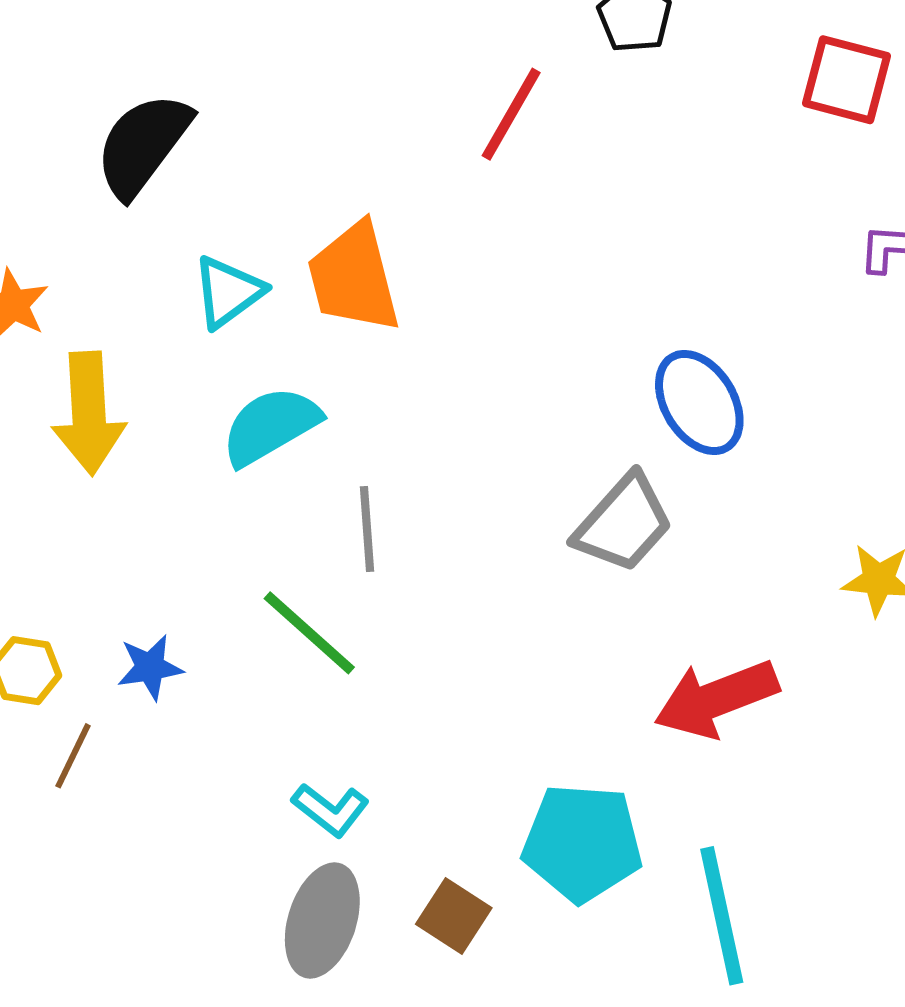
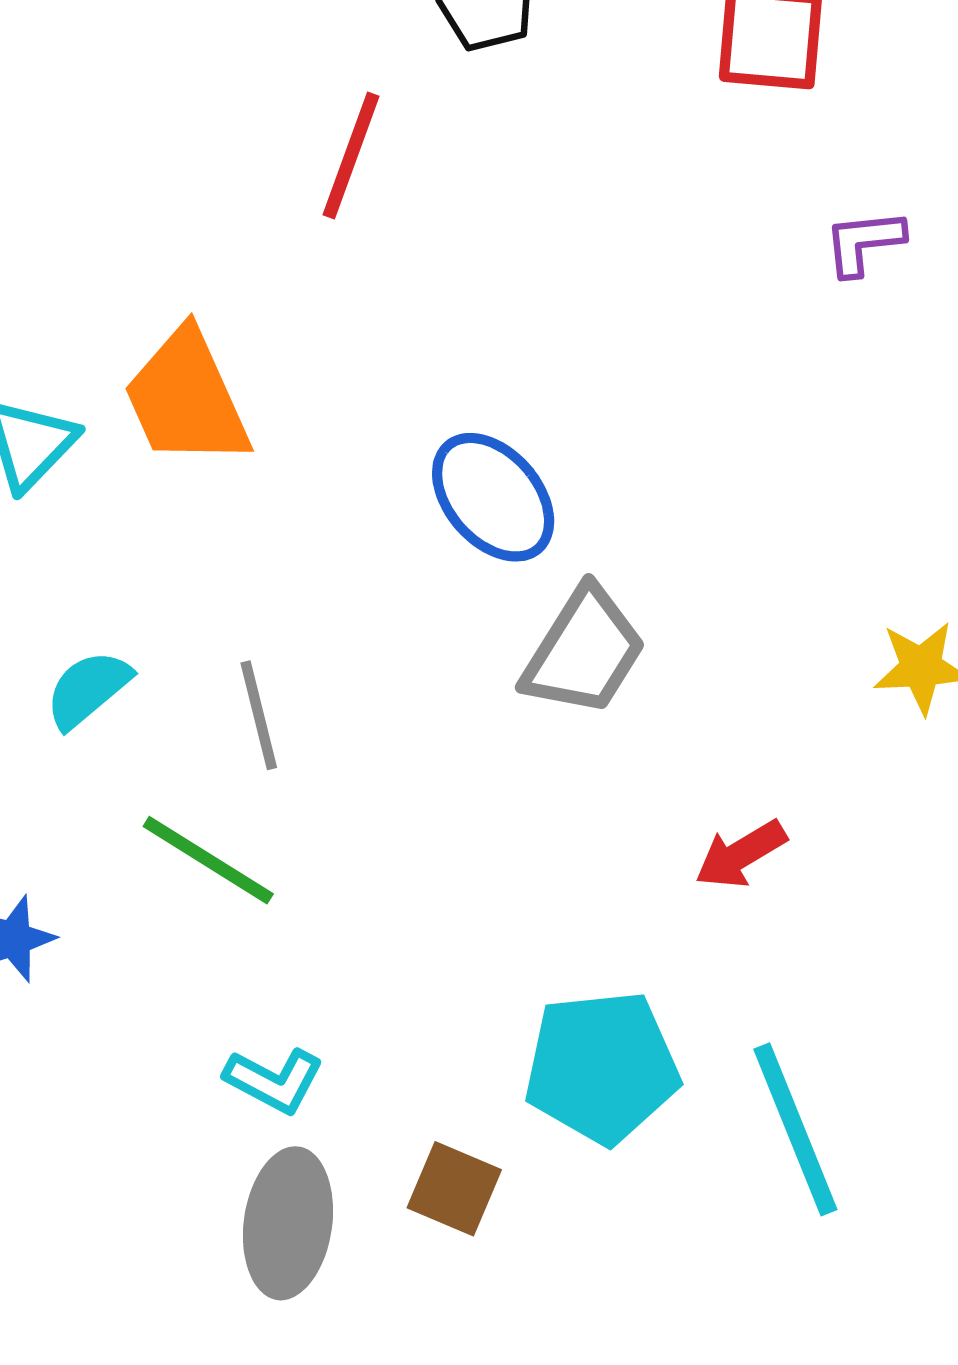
blue ellipse: (699, 402) -> (493, 497), moved
cyan semicircle: (270, 426) -> (88, 689), moved, size x0.7
red arrow: (716, 699) -> (741, 854), size x0.6

